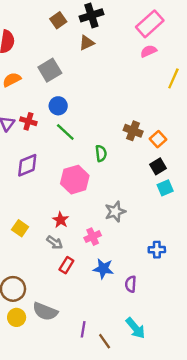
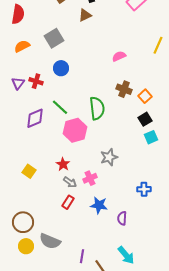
pink semicircle: (149, 51) -> (119, 56), moved
green line: (65, 132) -> (60, 107), moved
green semicircle: (101, 153) -> (97, 108), size x1.6
gray arrow: (55, 243) -> (70, 182), moved

